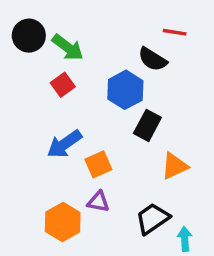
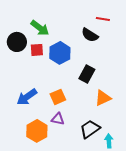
black circle: (29, 36) -> (17, 42), moved
red square: (63, 85) -> (37, 50), turned 32
blue hexagon: (125, 90) -> (60, 53), moved
blue arrow: (64, 144) -> (27, 97), moved

